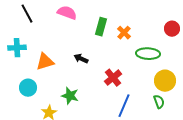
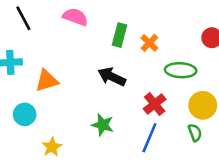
black arrow: (81, 59) -> (112, 77), moved, size x1.5
red cross: (113, 78) -> (155, 104), moved
green star: (70, 96) -> (103, 125), moved

